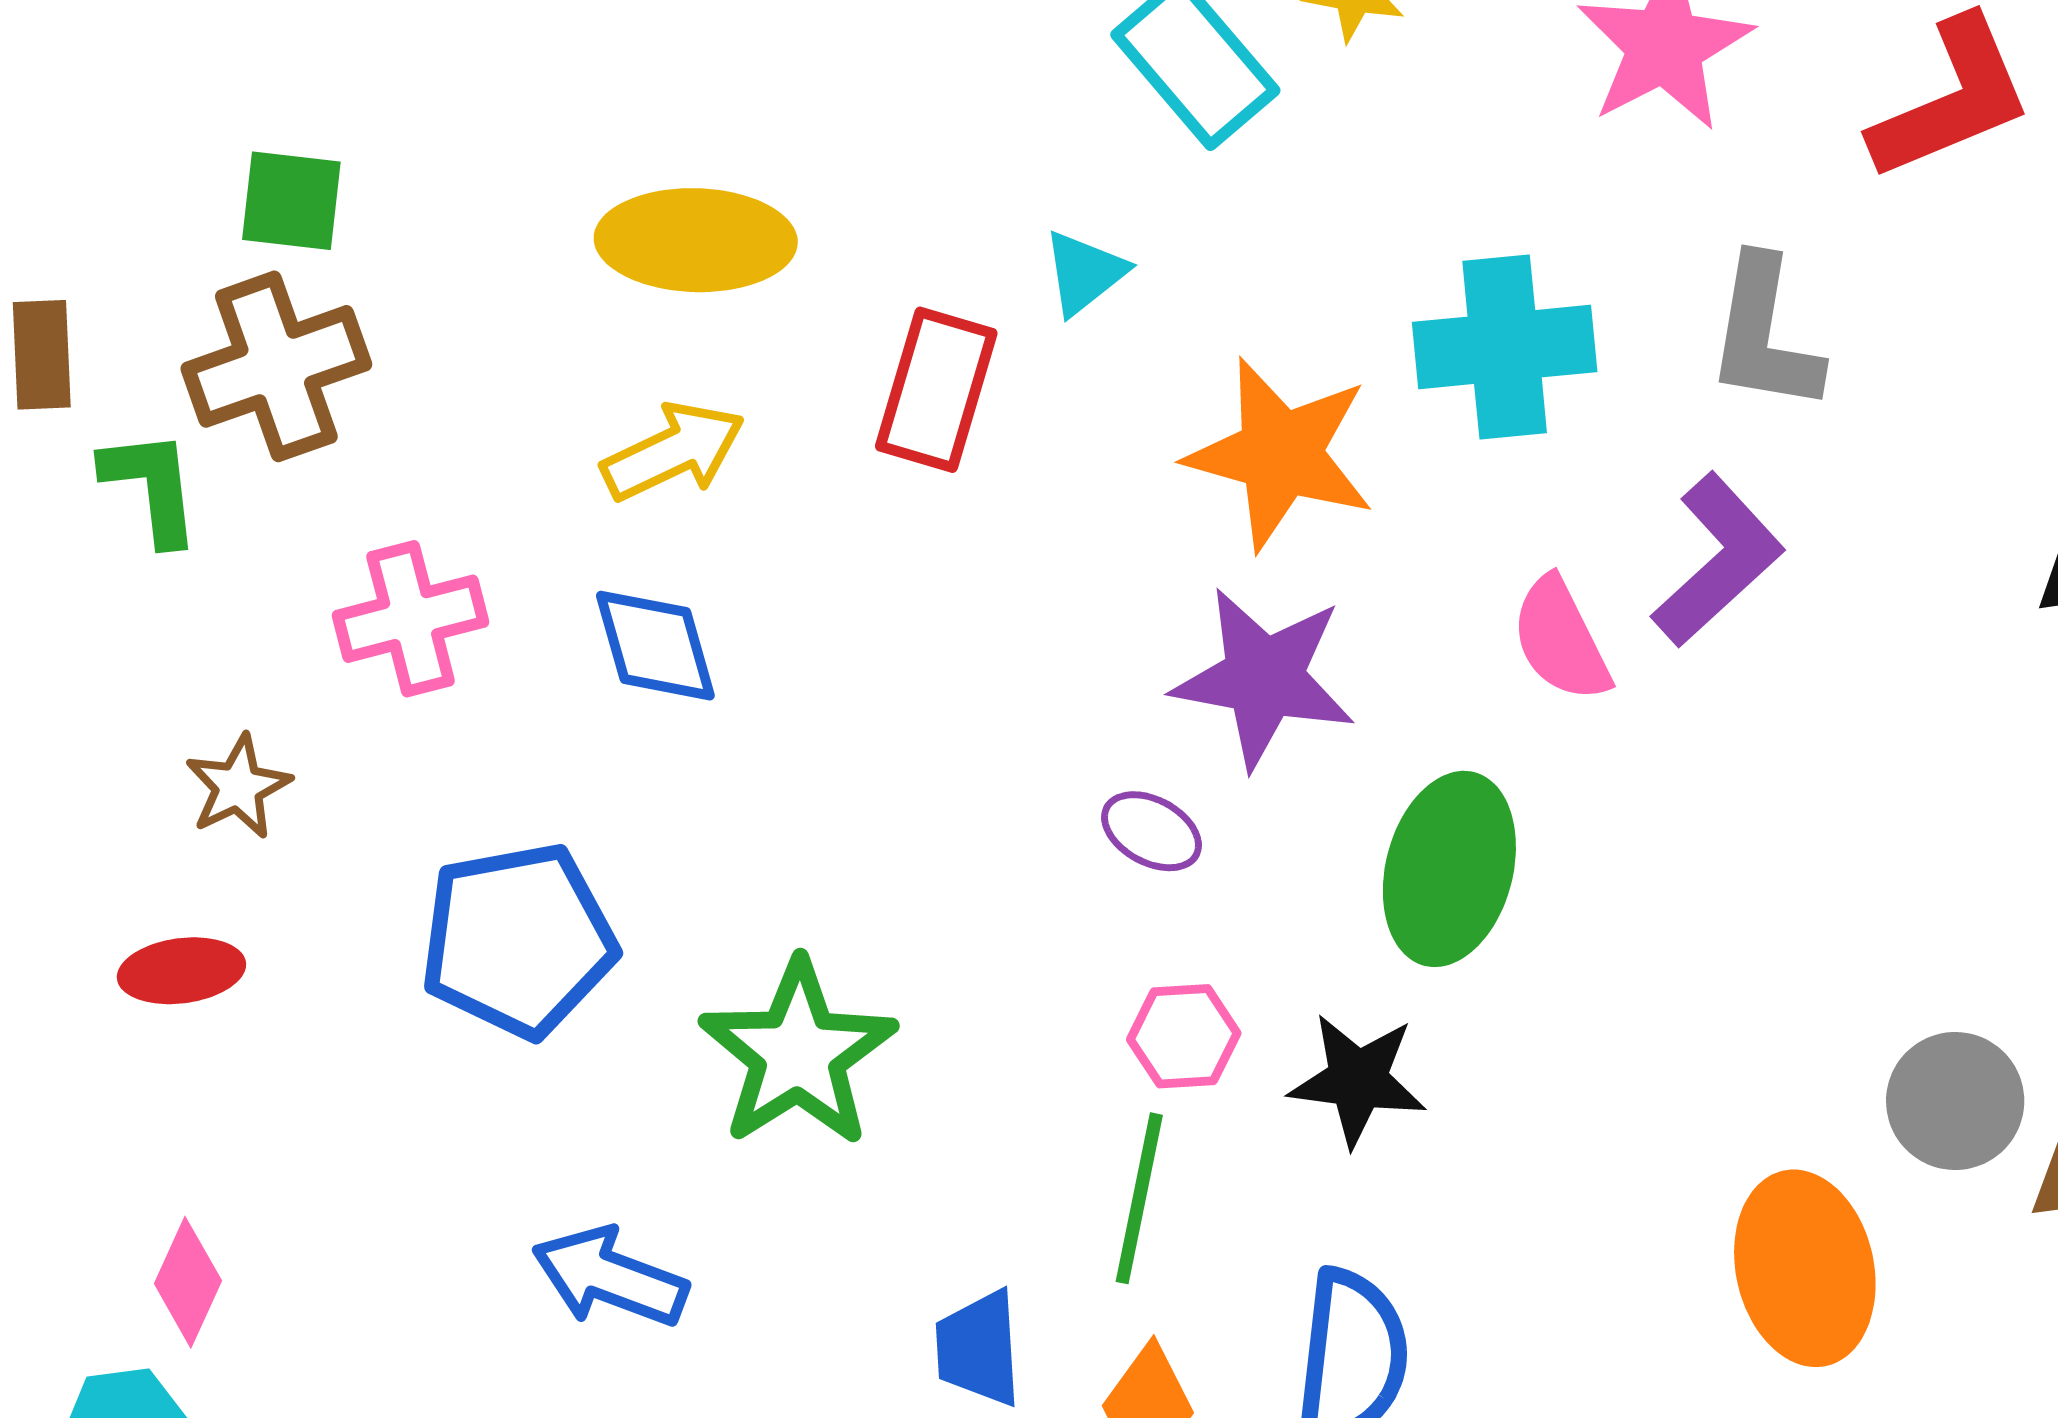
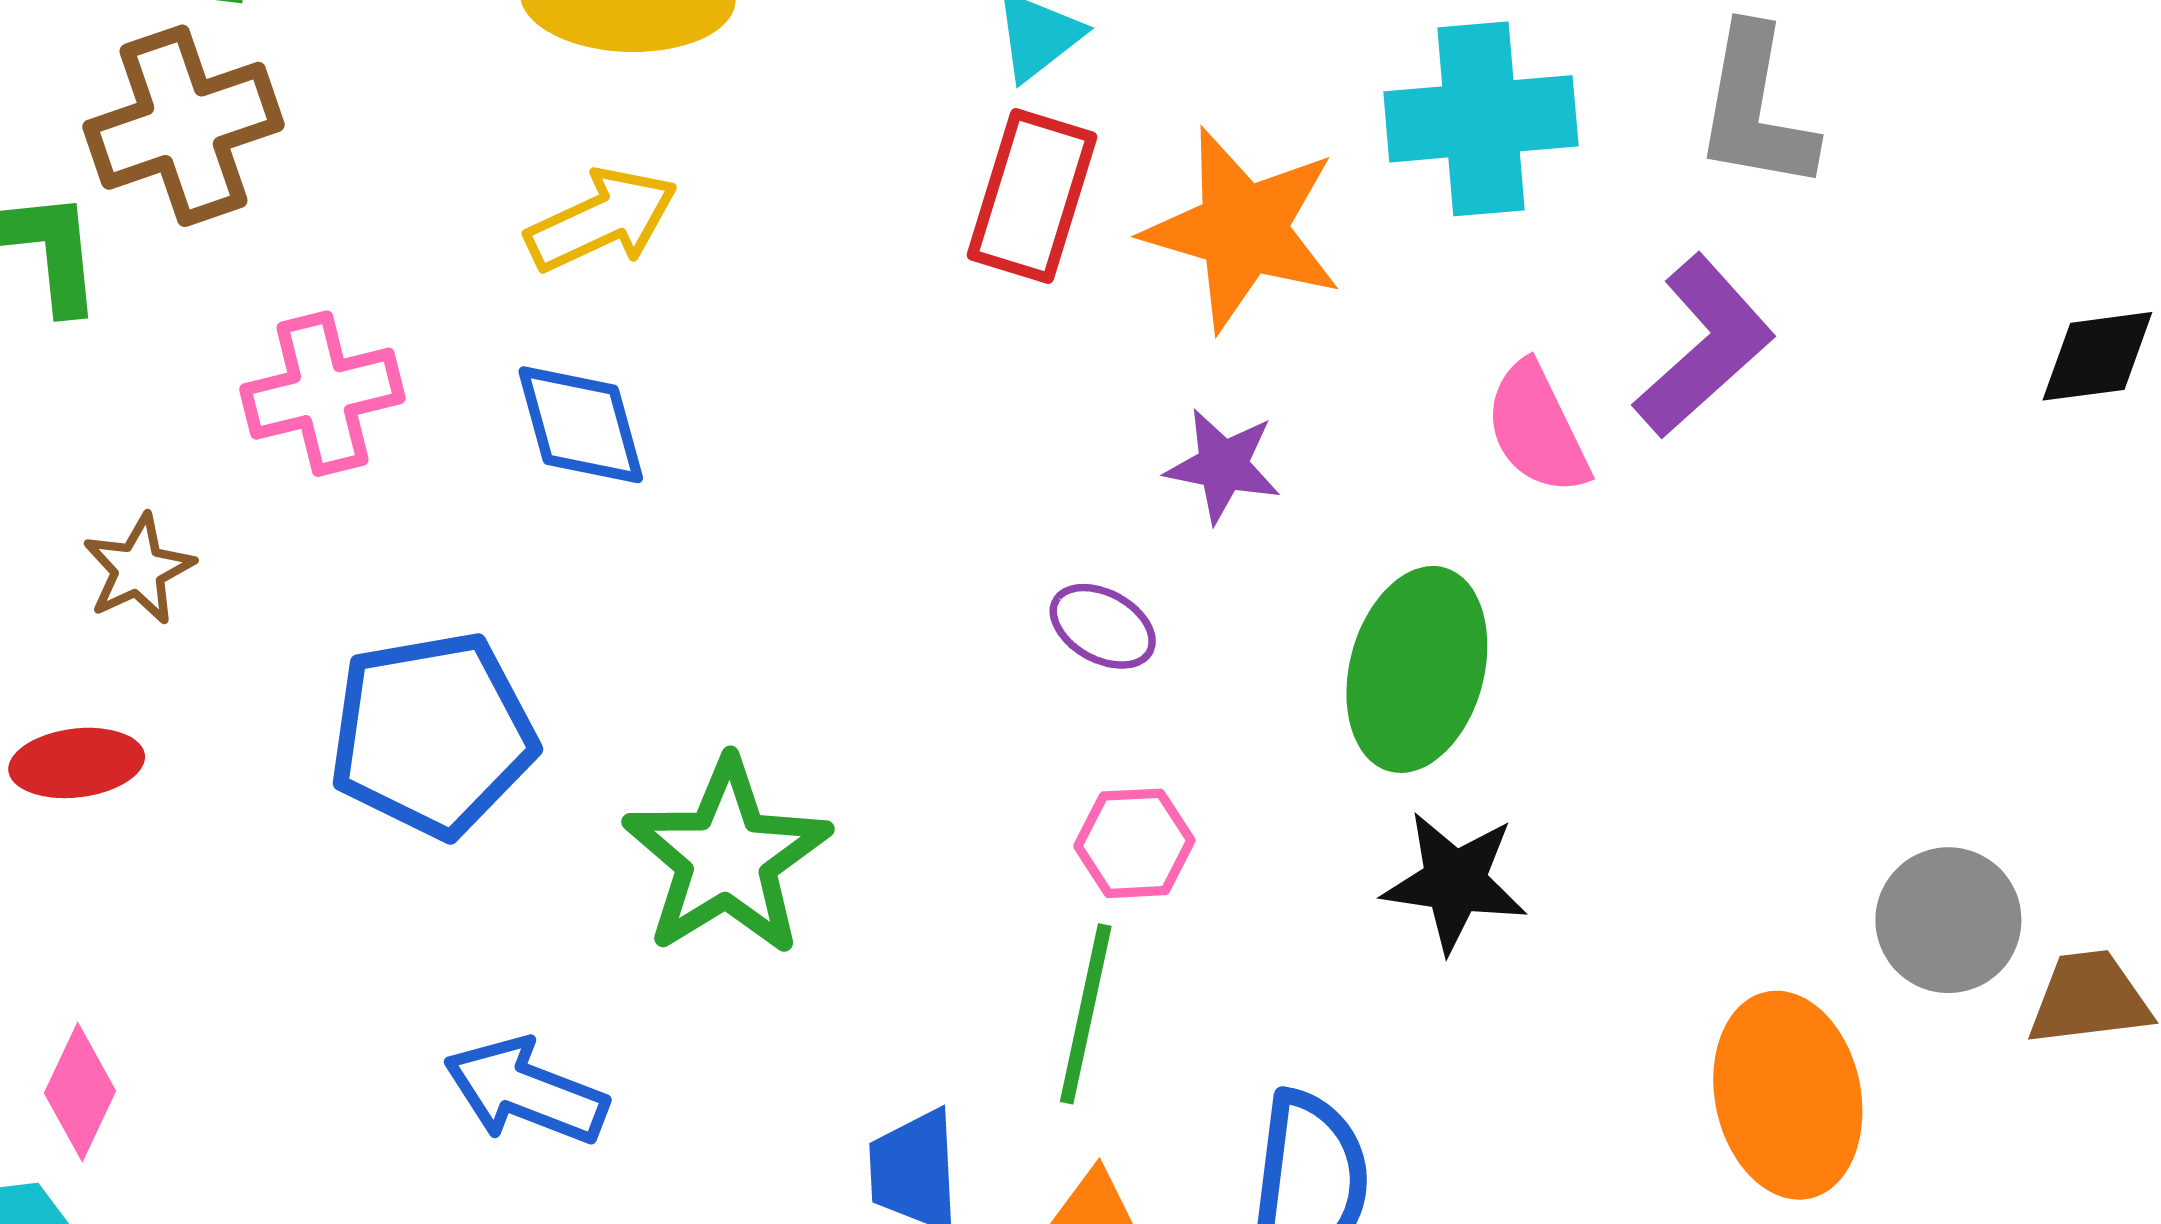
red rectangle: (936, 390) -> (1032, 196), moved
purple star: (1264, 678) -> (1223, 466), size x0.6
black star: (1358, 1080) -> (1455, 882), moved

